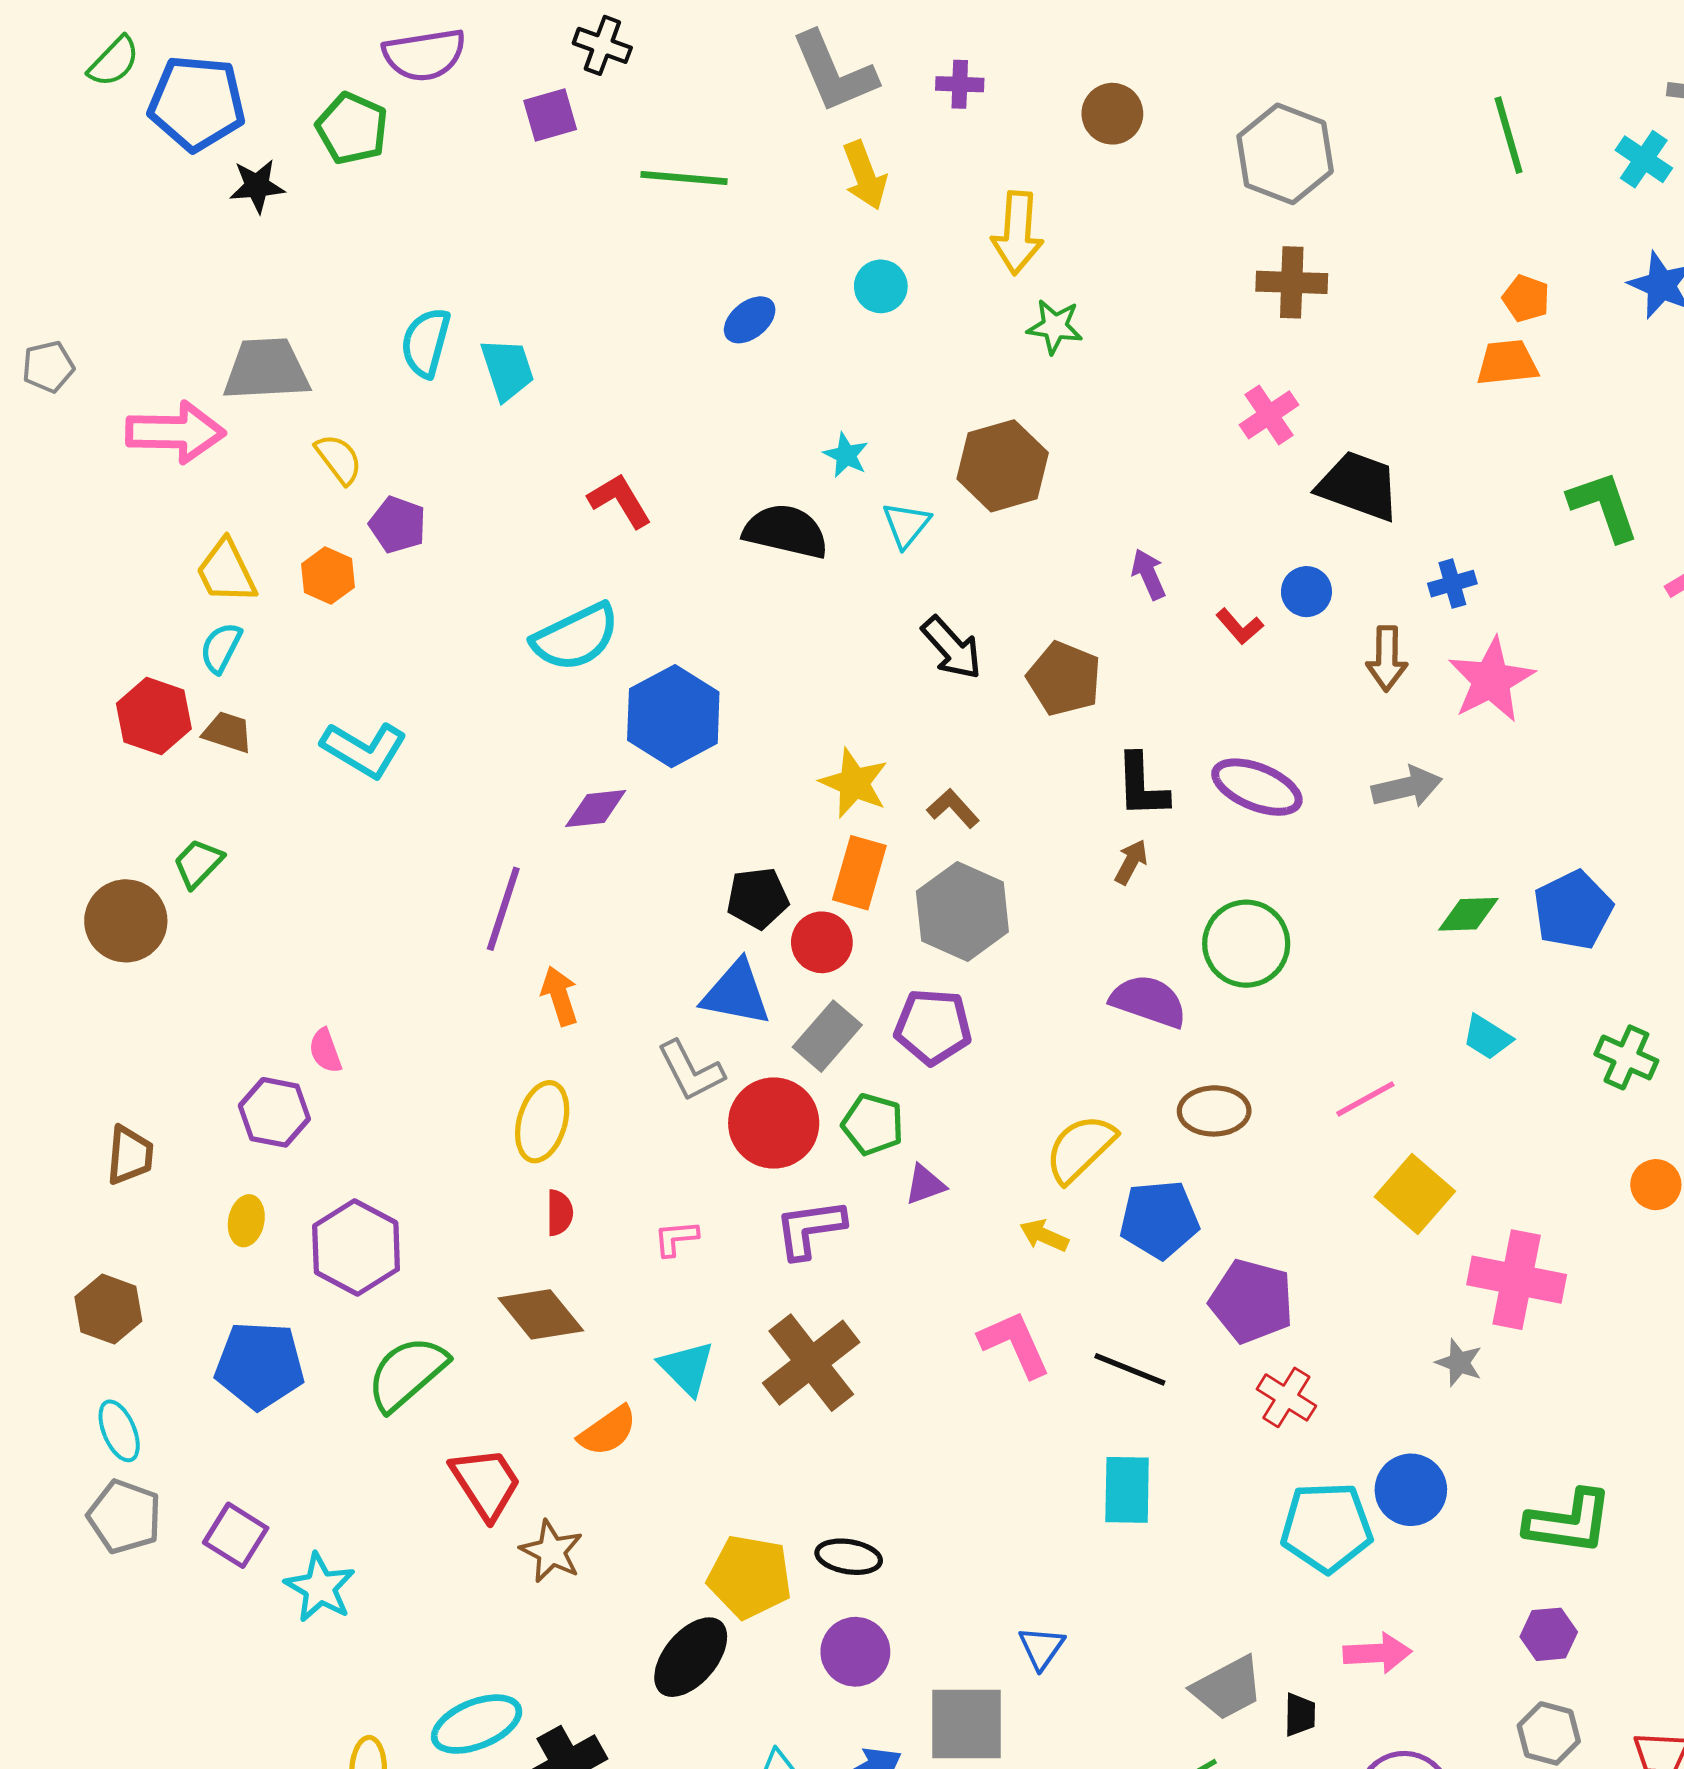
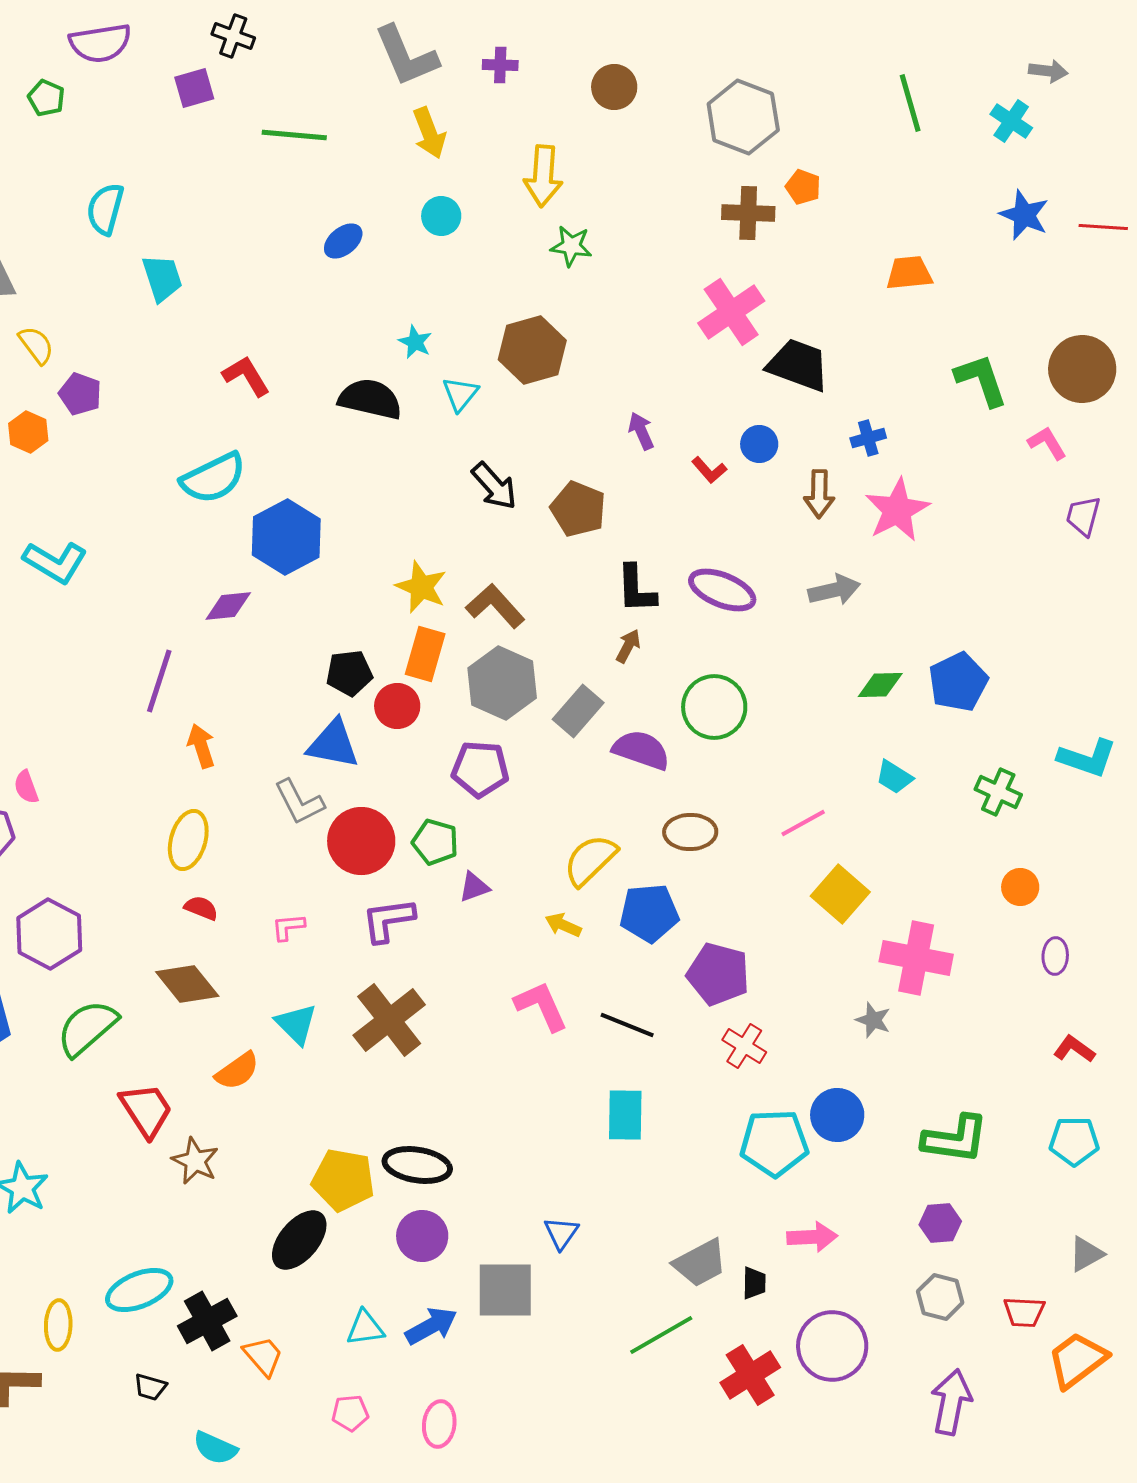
green pentagon: (352, 128) -> (46, 98), size x0.7
orange pentagon: (1526, 298) -> (803, 187), moved
cyan semicircle: (426, 343) -> (105, 209), moved
pink cross: (1269, 415) -> (731, 312), size x1.5
brown L-shape: (953, 808) -> (495, 606), size x1.5
gray rectangle: (827, 1036) -> (578, 711), moved
red semicircle: (560, 1213) -> (201, 908), turned -68
black ellipse: (849, 1557) -> (417, 1165), size x1.4

